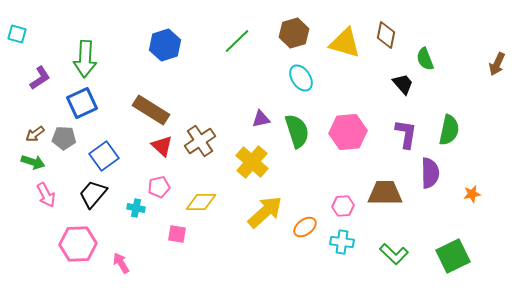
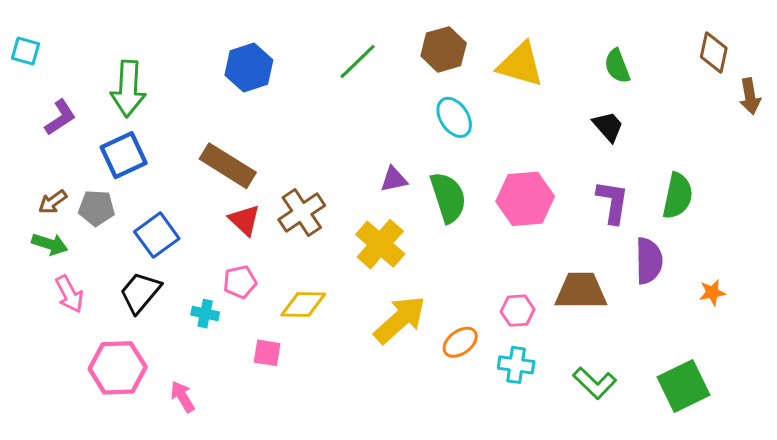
brown diamond: (386, 35) -> (714, 52), moved
green semicircle: (425, 59) -> (617, 66), moved
brown arrow: (497, 64) -> (750, 96), turned -35

